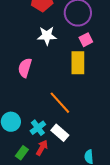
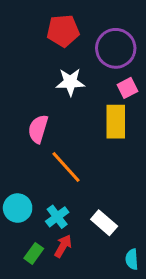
orange line: (60, 103) -> (66, 167), moved
white rectangle: (60, 133) -> (104, 223), moved

